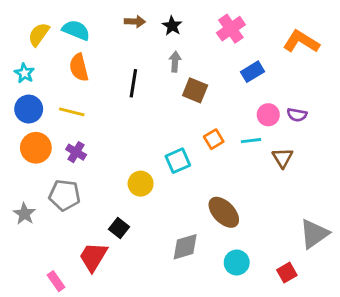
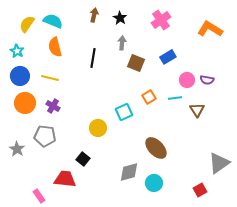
brown arrow: (135, 22) -> (94, 15), turned -80
blue rectangle: (252, 72) -> (168, 57), moved
red trapezoid: (93, 257) -> (65, 179), turned 65
cyan circle: (237, 263) -> (154, 183), moved

